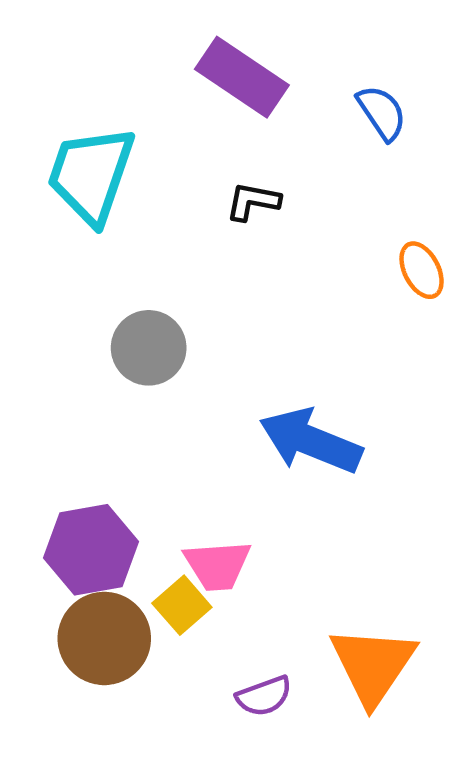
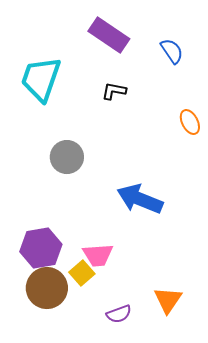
orange triangle: (373, 665) -> (168, 300), size x0.7

